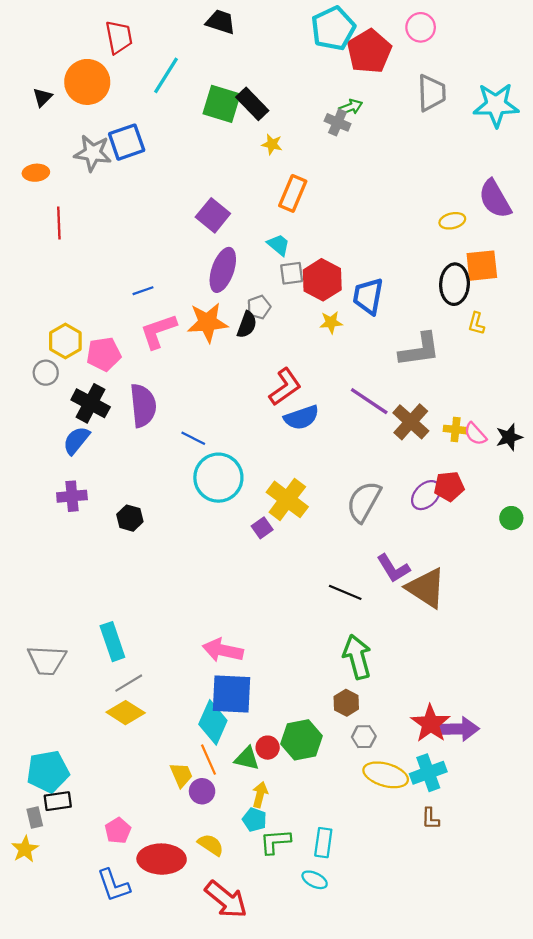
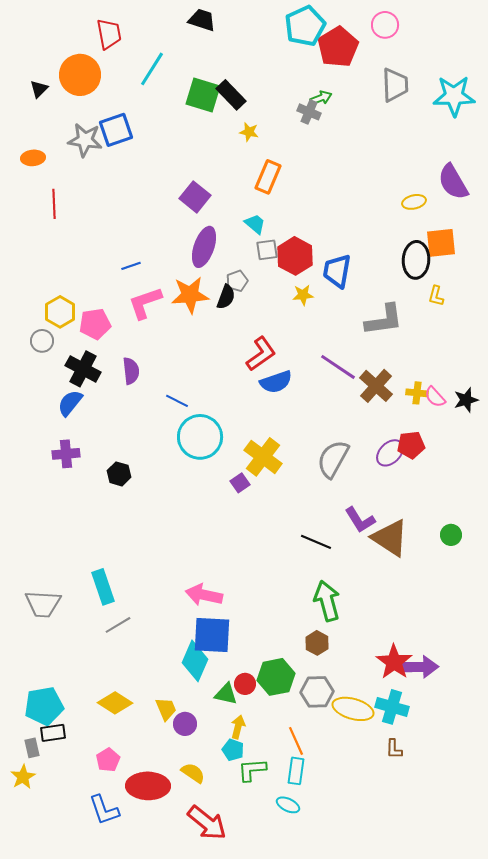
purple semicircle: (143, 405) -> (131, 371), size x0.7
green circle: (511, 518) -> (451, 535), moved
yellow diamond: (126, 713) -> (115, 703), moved
gray hexagon: (364, 737) -> (317, 692), moved, size x1.5
orange line: (209, 760) -> (296, 741), moved
cyan cross: (428, 773) -> (392, 707), turned 36

